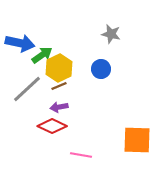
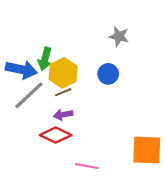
blue arrow: (20, 43) -> (21, 70), moved
green arrow: (42, 55) -> (45, 59), turned 140

